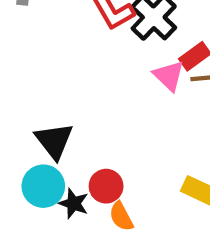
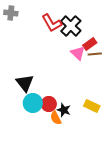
cyan circle: (43, 186) -> (33, 103), moved
black star: (74, 203) -> (64, 110), moved

